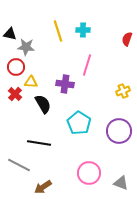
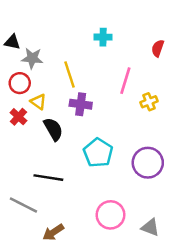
yellow line: (58, 31) -> (69, 74), moved
pink line: (87, 65) -> (125, 81), moved
yellow triangle: (31, 82) -> (38, 102), turned 32
yellow cross: (123, 91) -> (149, 102), moved

